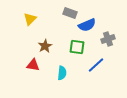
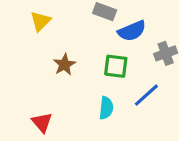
red triangle: (33, 65) -> (42, 122), moved, turned 40
cyan semicircle: (62, 73) -> (106, 108), moved

